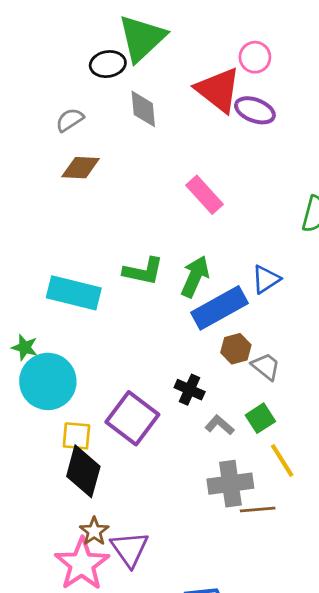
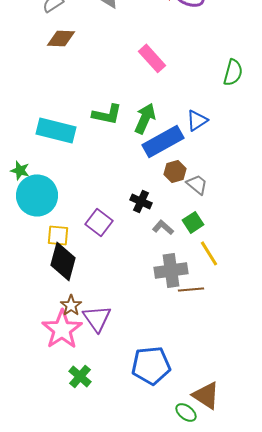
purple square: (132, 418) -> (99, 222), size x0.7

